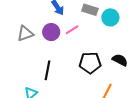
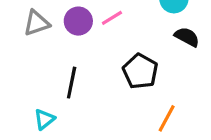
black semicircle: (120, 60) -> (187, 37), moved
black pentagon: (90, 63) -> (140, 71), turned 30

